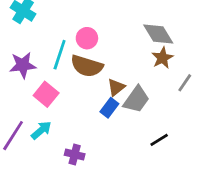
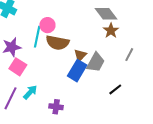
pink circle: (87, 38) -> (47, 25), moved
gray line: (185, 83) -> (129, 55), moved
pink square: (46, 94) -> (18, 67), moved
blue rectangle: (109, 108) -> (77, 71), size x1.5

